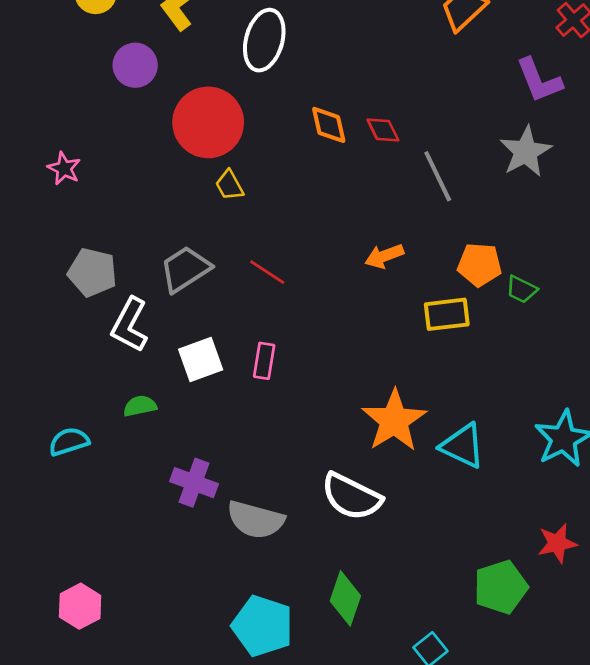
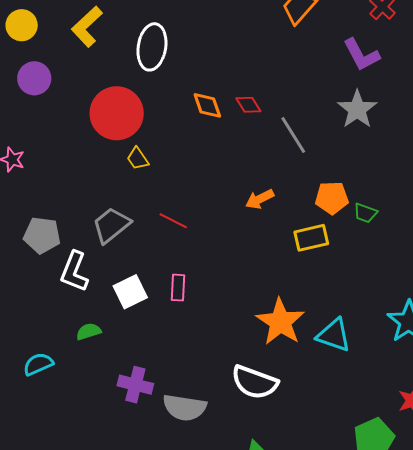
purple circle: (135, 65) -> (34, 78), moved

